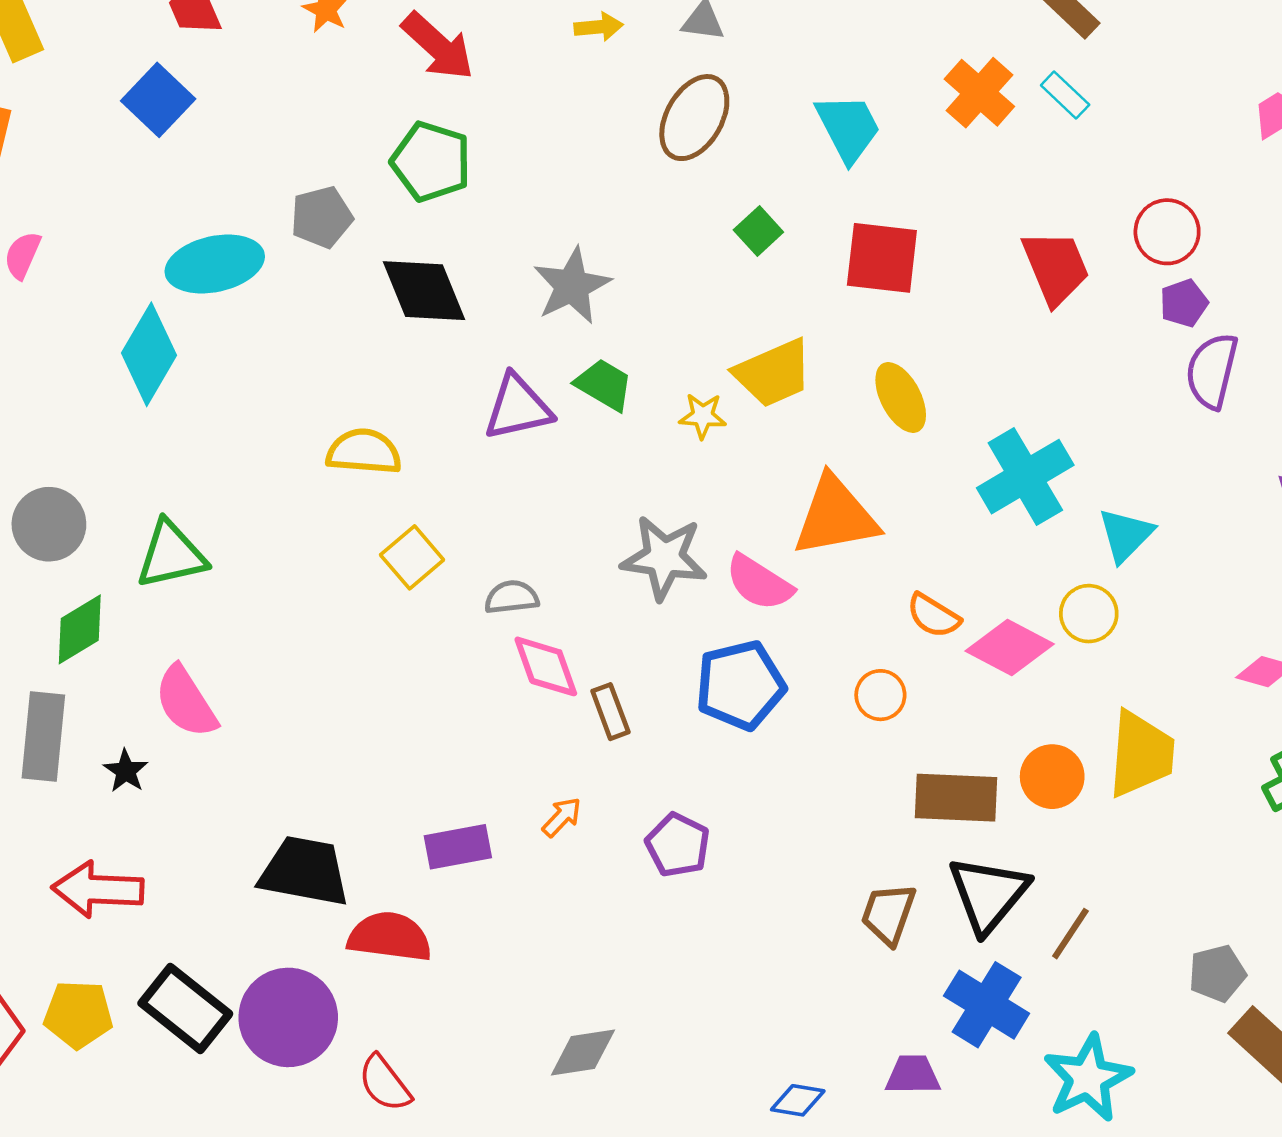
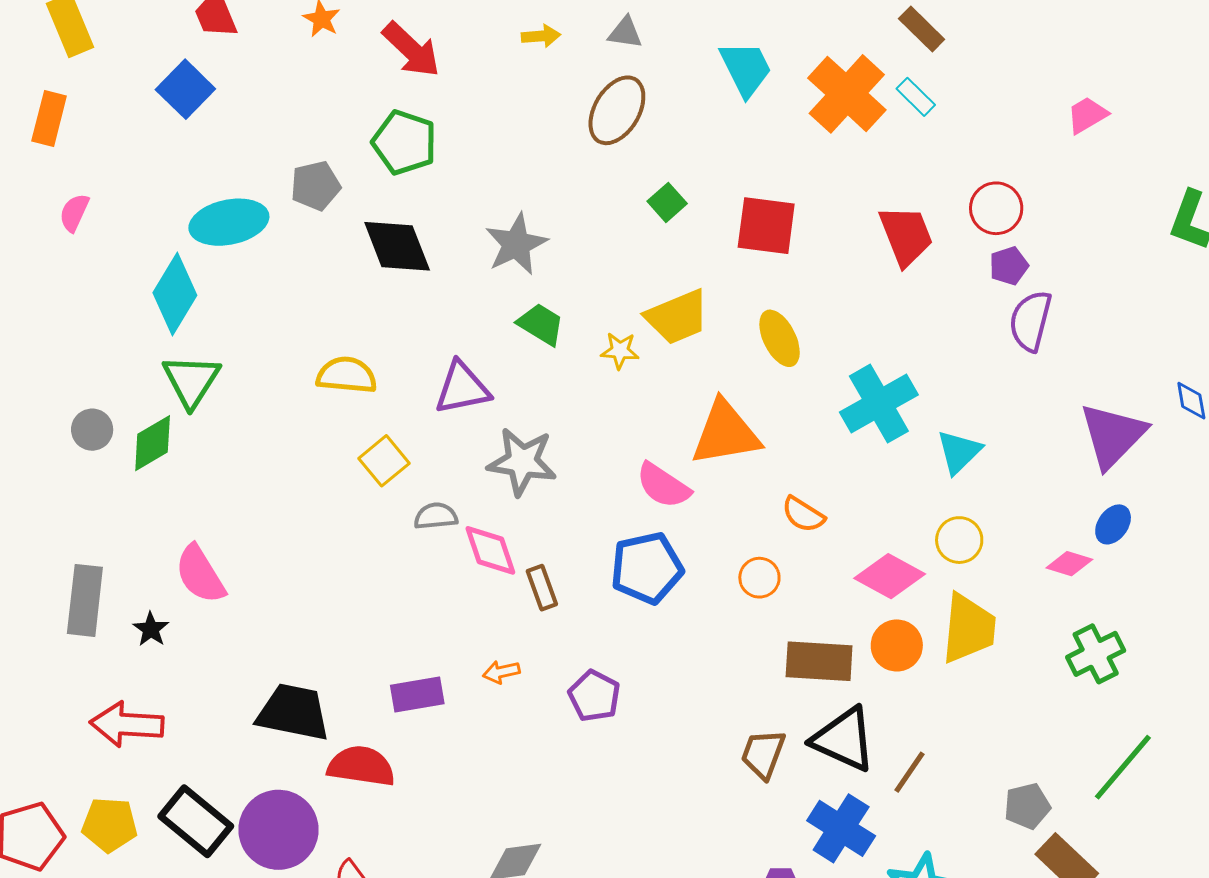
orange cross: (979, 93) -> (847, 94), size x1.4
cyan trapezoid: (848, 128) -> (746, 69), moved
purple triangle: (518, 407) -> (462, 388), moved
gray circle: (49, 524) -> (92, 430), size x0.7
green triangle: (171, 555) -> (191, 381), moved, turned -46
gray star: (664, 558) -> (522, 462), moved
gray semicircle: (512, 597) -> (436, 516), moved
yellow circle: (1089, 614) -> (959, 540), moved
green diamond: (80, 629) -> (153, 443), moved
pink diamond: (1010, 648) -> (890, 576), moved
orange arrow: (562, 817) -> (501, 672), turned -147
black triangle: (988, 894) -> (844, 739), turned -46

